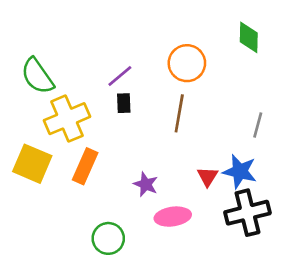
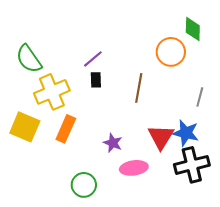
orange circle: (187, 63) -> (171, 52), moved
red triangle: (208, 177) -> (161, 137), size x1.6

